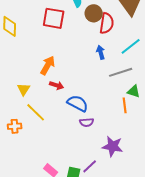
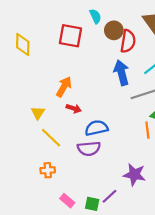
blue arrow: (101, 52) -> (121, 73), size x1.6
blue semicircle: (78, 103) -> (96, 128), turned -40
purple semicircle: (87, 122) -> (89, 149), moved, size x1.5
orange cross: (15, 126) -> (48, 170), moved

